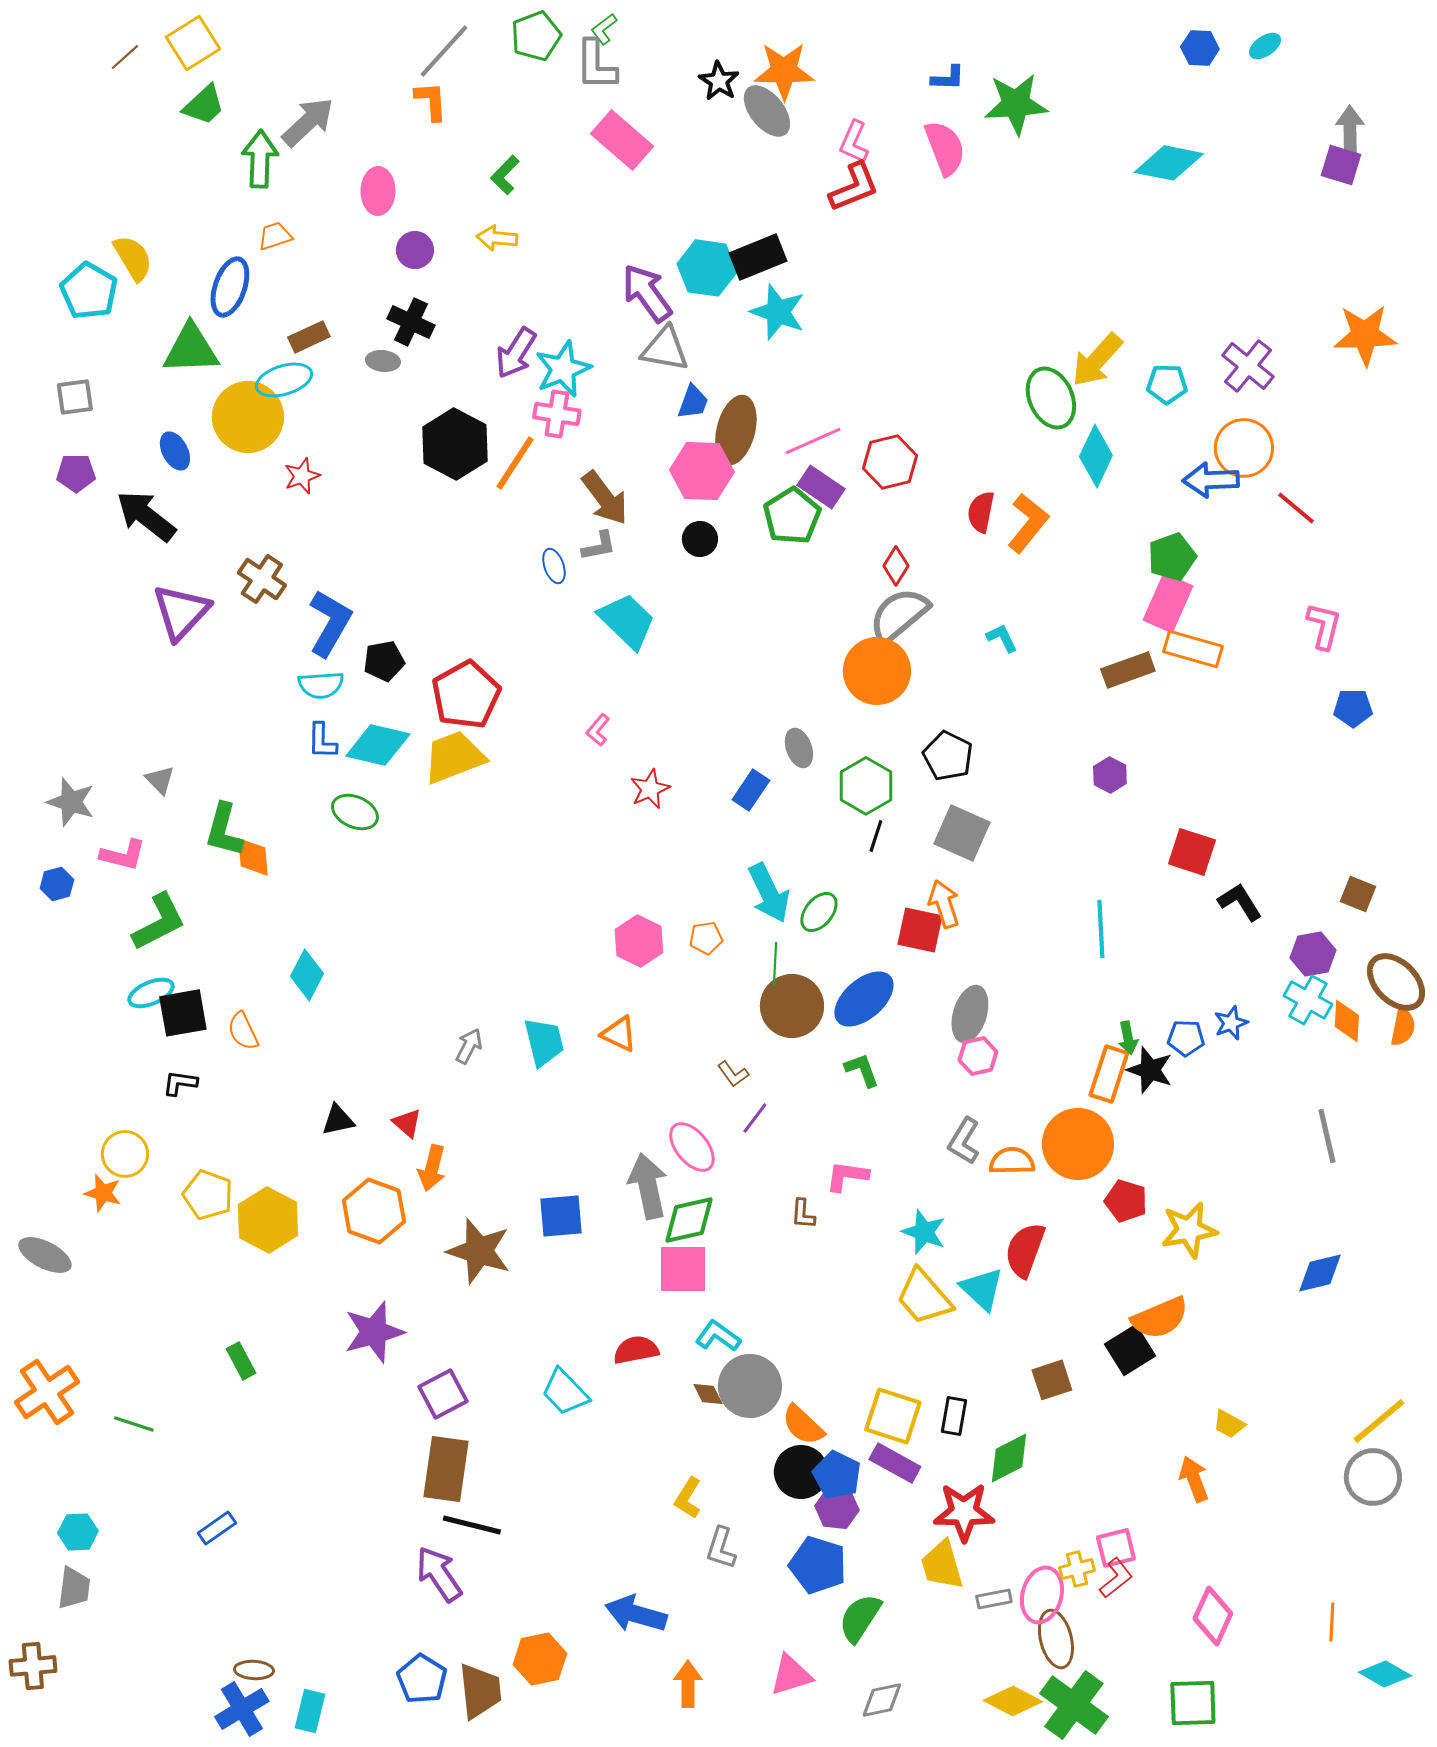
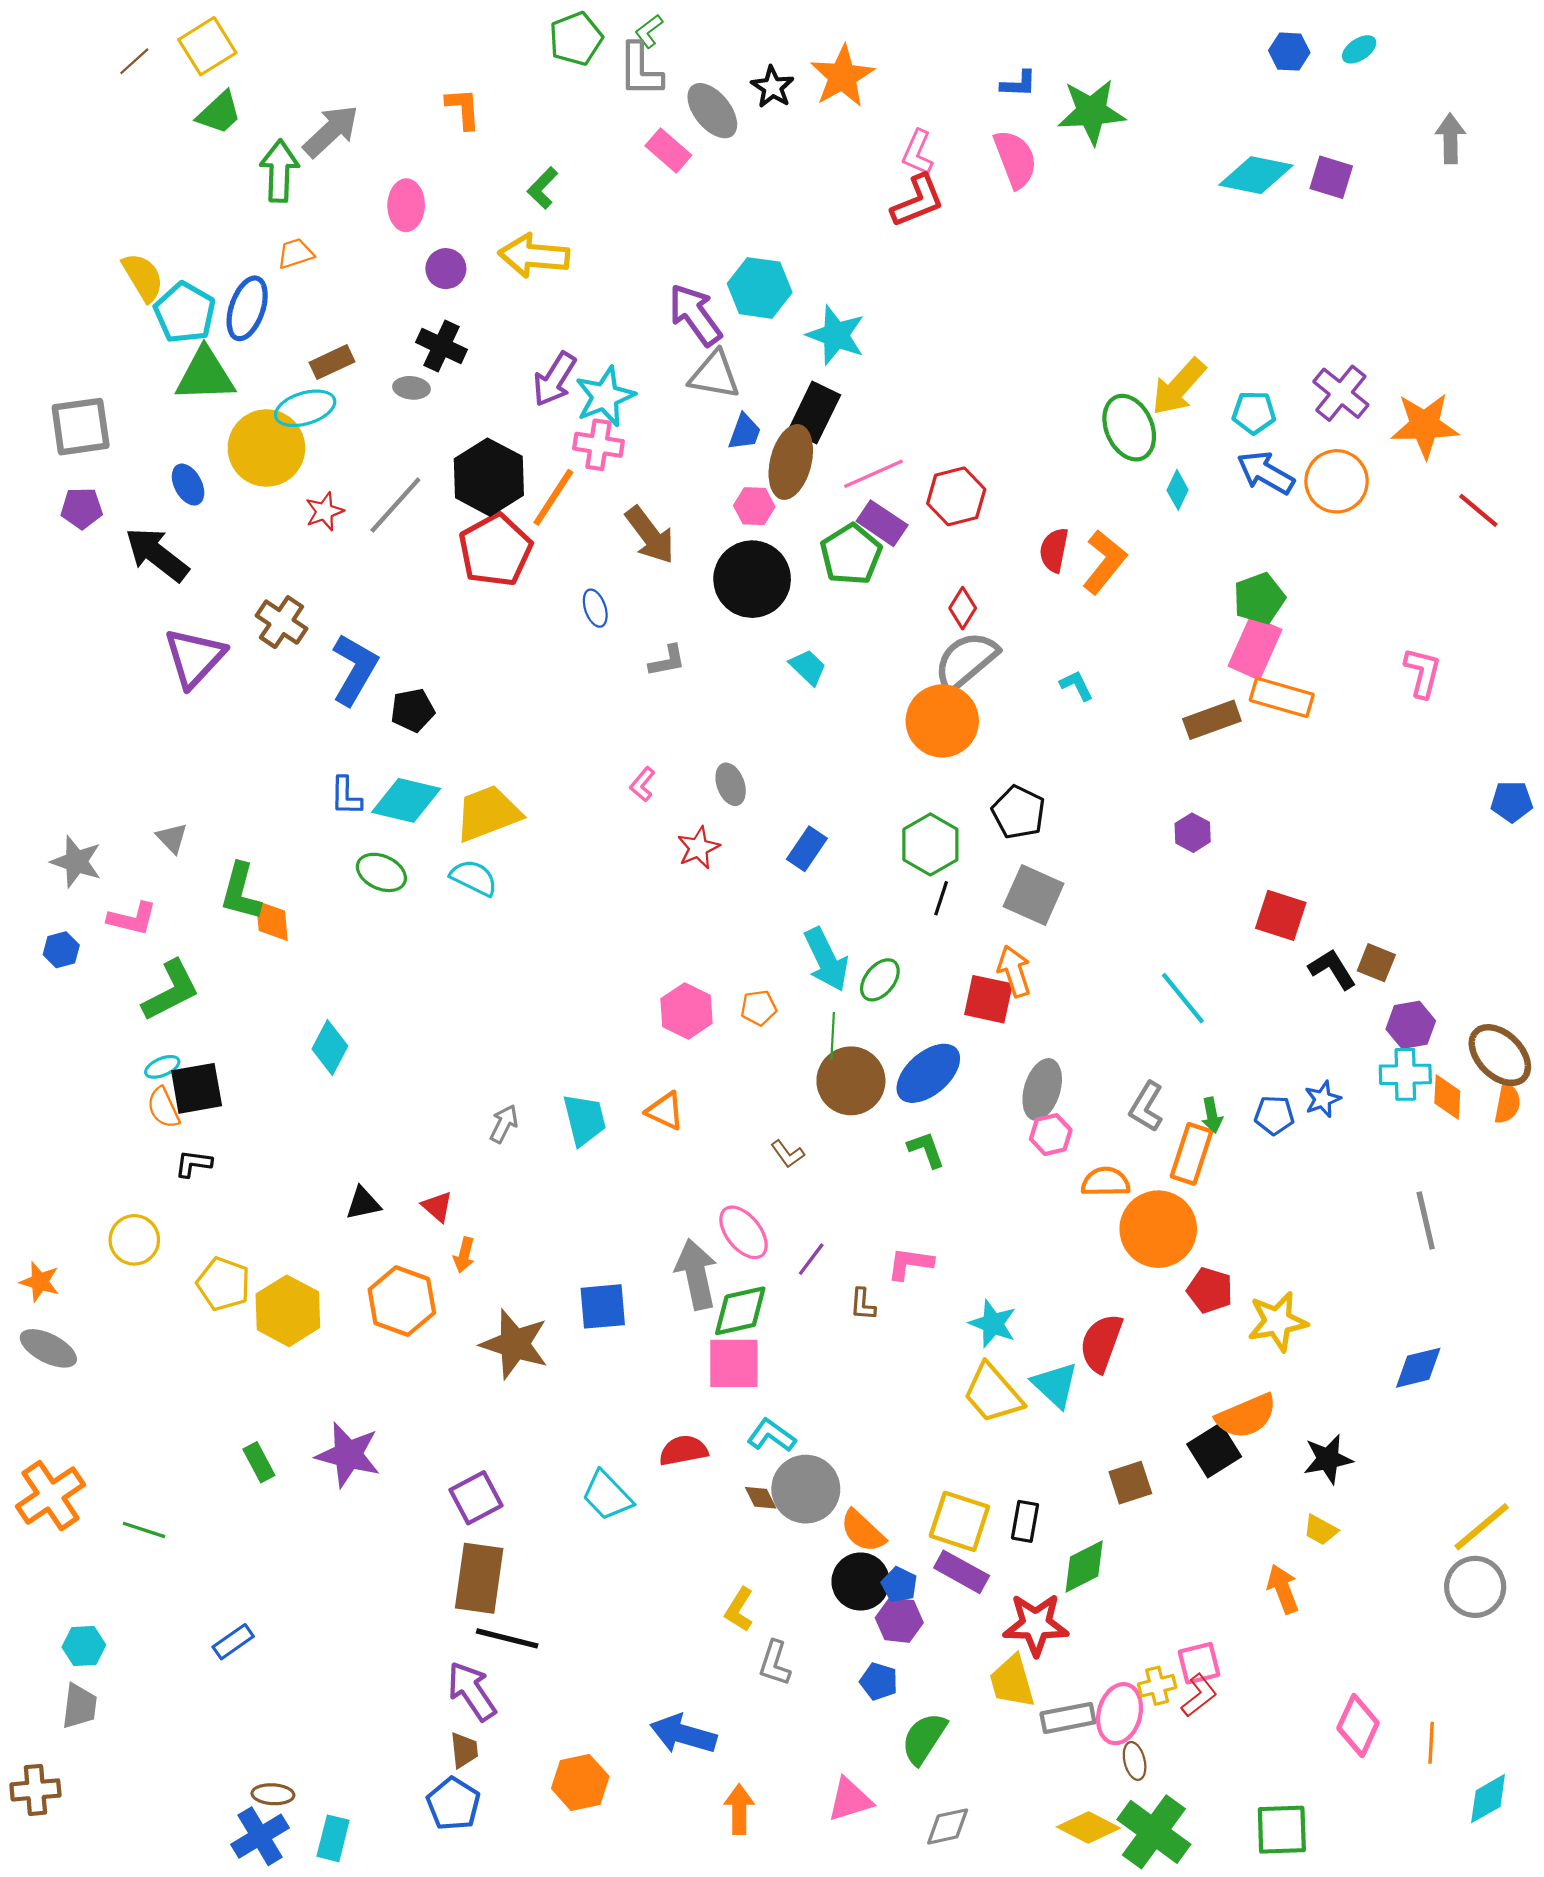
gray line: (444, 51) -> (395, 505), moved
orange star: (784, 71) -> (842, 76), turned -30
gray ellipse: (767, 111) -> (712, 111), moved
pink rectangle: (622, 140) -> (668, 150), size x0.7
purple square: (1341, 165) -> (1331, 177), moved
yellow arrow: (497, 238) -> (534, 256), size x1.6
black rectangle: (758, 257) -> (814, 413), moved, turned -42
cyan pentagon: (89, 291) -> (185, 313), moved
orange star: (1365, 335) -> (1425, 425), moved
gray square: (75, 397) -> (81, 427), size x1.5
cyan diamond: (1096, 456) -> (1178, 490), size x0.6
pink hexagon: (702, 471) -> (754, 506), size x0.6
blue arrow: (1211, 480) -> (1266, 473), moved, turned 32
red line: (1296, 508) -> (1478, 510), moved
black circle: (700, 539) -> (752, 579), size x2.0
gray L-shape: (599, 546) -> (667, 661), moved
cyan trapezoid: (627, 621) -> (808, 667), moved, size x0.6
cyan semicircle: (321, 685) -> (474, 878), moved, turned -150
red pentagon: (466, 695) -> (495, 550), moved
blue pentagon: (1353, 708) -> (1512, 802), moved
gray ellipse: (799, 748) -> (731, 784), moved
brown square: (1358, 894) -> (1376, 963), moved
cyan line: (1101, 929) -> (1183, 998), turned -36
cyan ellipse: (151, 993) -> (162, 1067), size x0.7
cyan cross: (1308, 1000) -> (1405, 1074), turned -30
orange semicircle: (243, 1031) -> (163, 1108), moved
black star: (1150, 1070) -> (1328, 1459), moved, turned -30
purple line: (755, 1118) -> (811, 1259), moved
gray L-shape: (964, 1141) -> (1146, 1107), moved
orange semicircle: (1012, 1161) -> (1106, 1182), moved
orange arrow: (432, 1168) -> (464, 1255), size x0.7
orange star: (103, 1193) -> (40, 1282), moved
purple star: (374, 1332) -> (348, 1455), moved, turned 30
blue pentagon: (837, 1475) -> (899, 1585), size x0.7
blue pentagon: (818, 1565) -> (879, 1681), size x0.6
gray rectangle: (994, 1599) -> (1068, 1718), size x1.4
pink diamond: (1213, 1616) -> (1358, 1725), moved
brown ellipse: (1056, 1639) -> (1135, 1761), size x0.6
cyan diamond: (1385, 1674) -> (1488, 1799), turned -60
brown trapezoid: (480, 1691) -> (464, 1750), moved, size x0.6

